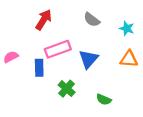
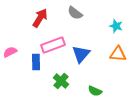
gray semicircle: (92, 20) -> (75, 13), moved

